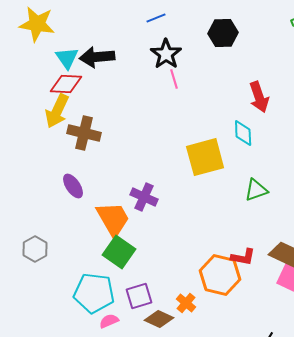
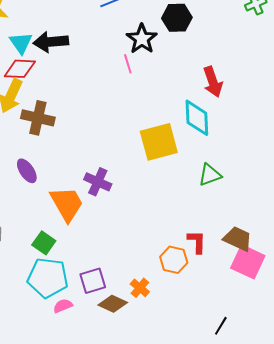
black star: (166, 54) -> (142, 39), moved
cyan diamond: (243, 133) -> (197, 118), size x1.4
green square: (119, 252) -> (44, 243), moved, size x0.7
red L-shape: (243, 257) -> (197, 242), turned -100
orange hexagon: (220, 275) -> (174, 260), size x0.7

